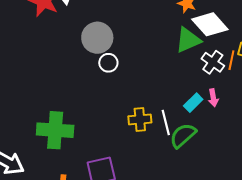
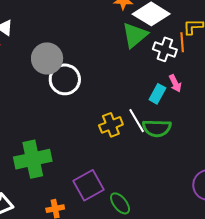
white circle: (108, 63) -> (65, 79), size x1.6
green semicircle: (183, 135) -> (157, 128), turned -120

